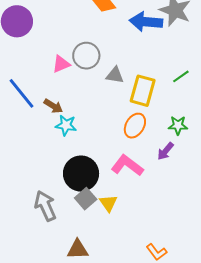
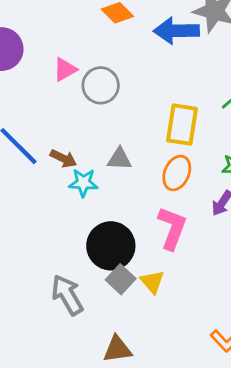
pink triangle: (61, 64) -> (65, 69), moved
gray triangle: (115, 75) -> (119, 159), moved
pink L-shape: (127, 165) -> (172, 228), turned 80

